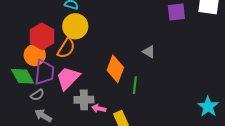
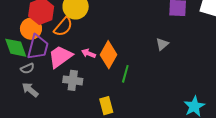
gray triangle: (149, 52) -> (162, 44), moved, turned 40
pink arrow: (99, 108) -> (89, 53), moved

